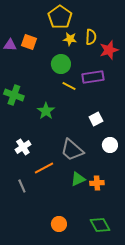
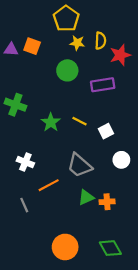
yellow line: (69, 86) -> (79, 121), moved
white cross: (23, 147) -> (25, 162), turned -35
orange circle: (59, 224) -> (65, 247), size x1.5

